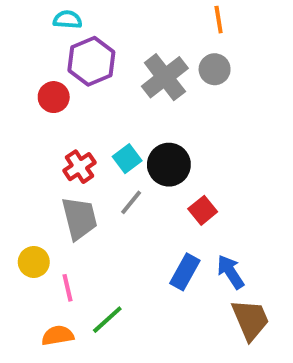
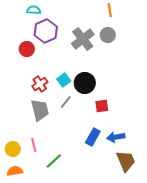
red square: (203, 210) -> (102, 106), turned 32
yellow circle: (34, 262) -> (13, 149), moved
blue arrow: (230, 272) -> (116, 137), turned -66
orange semicircle: (58, 335) -> (15, 171), moved

